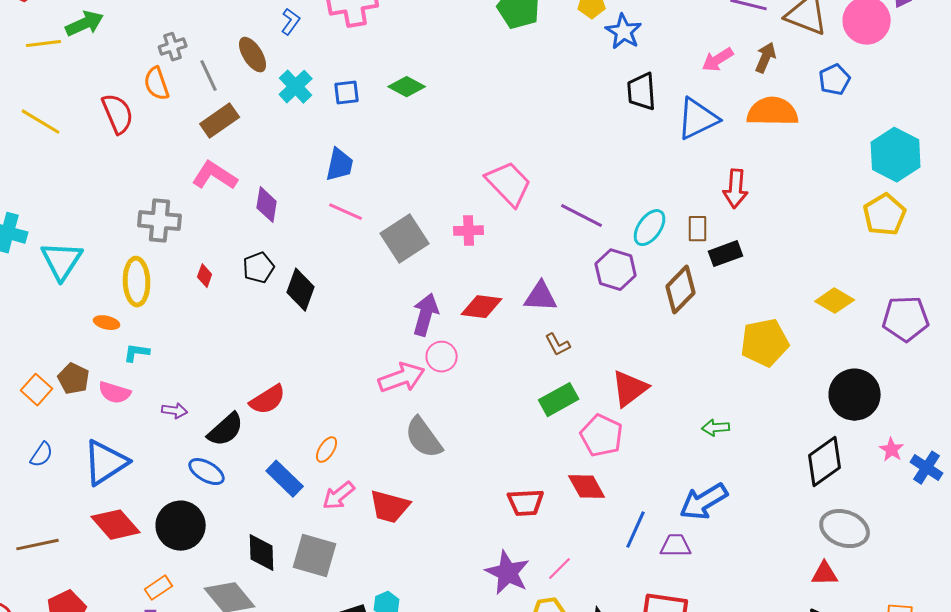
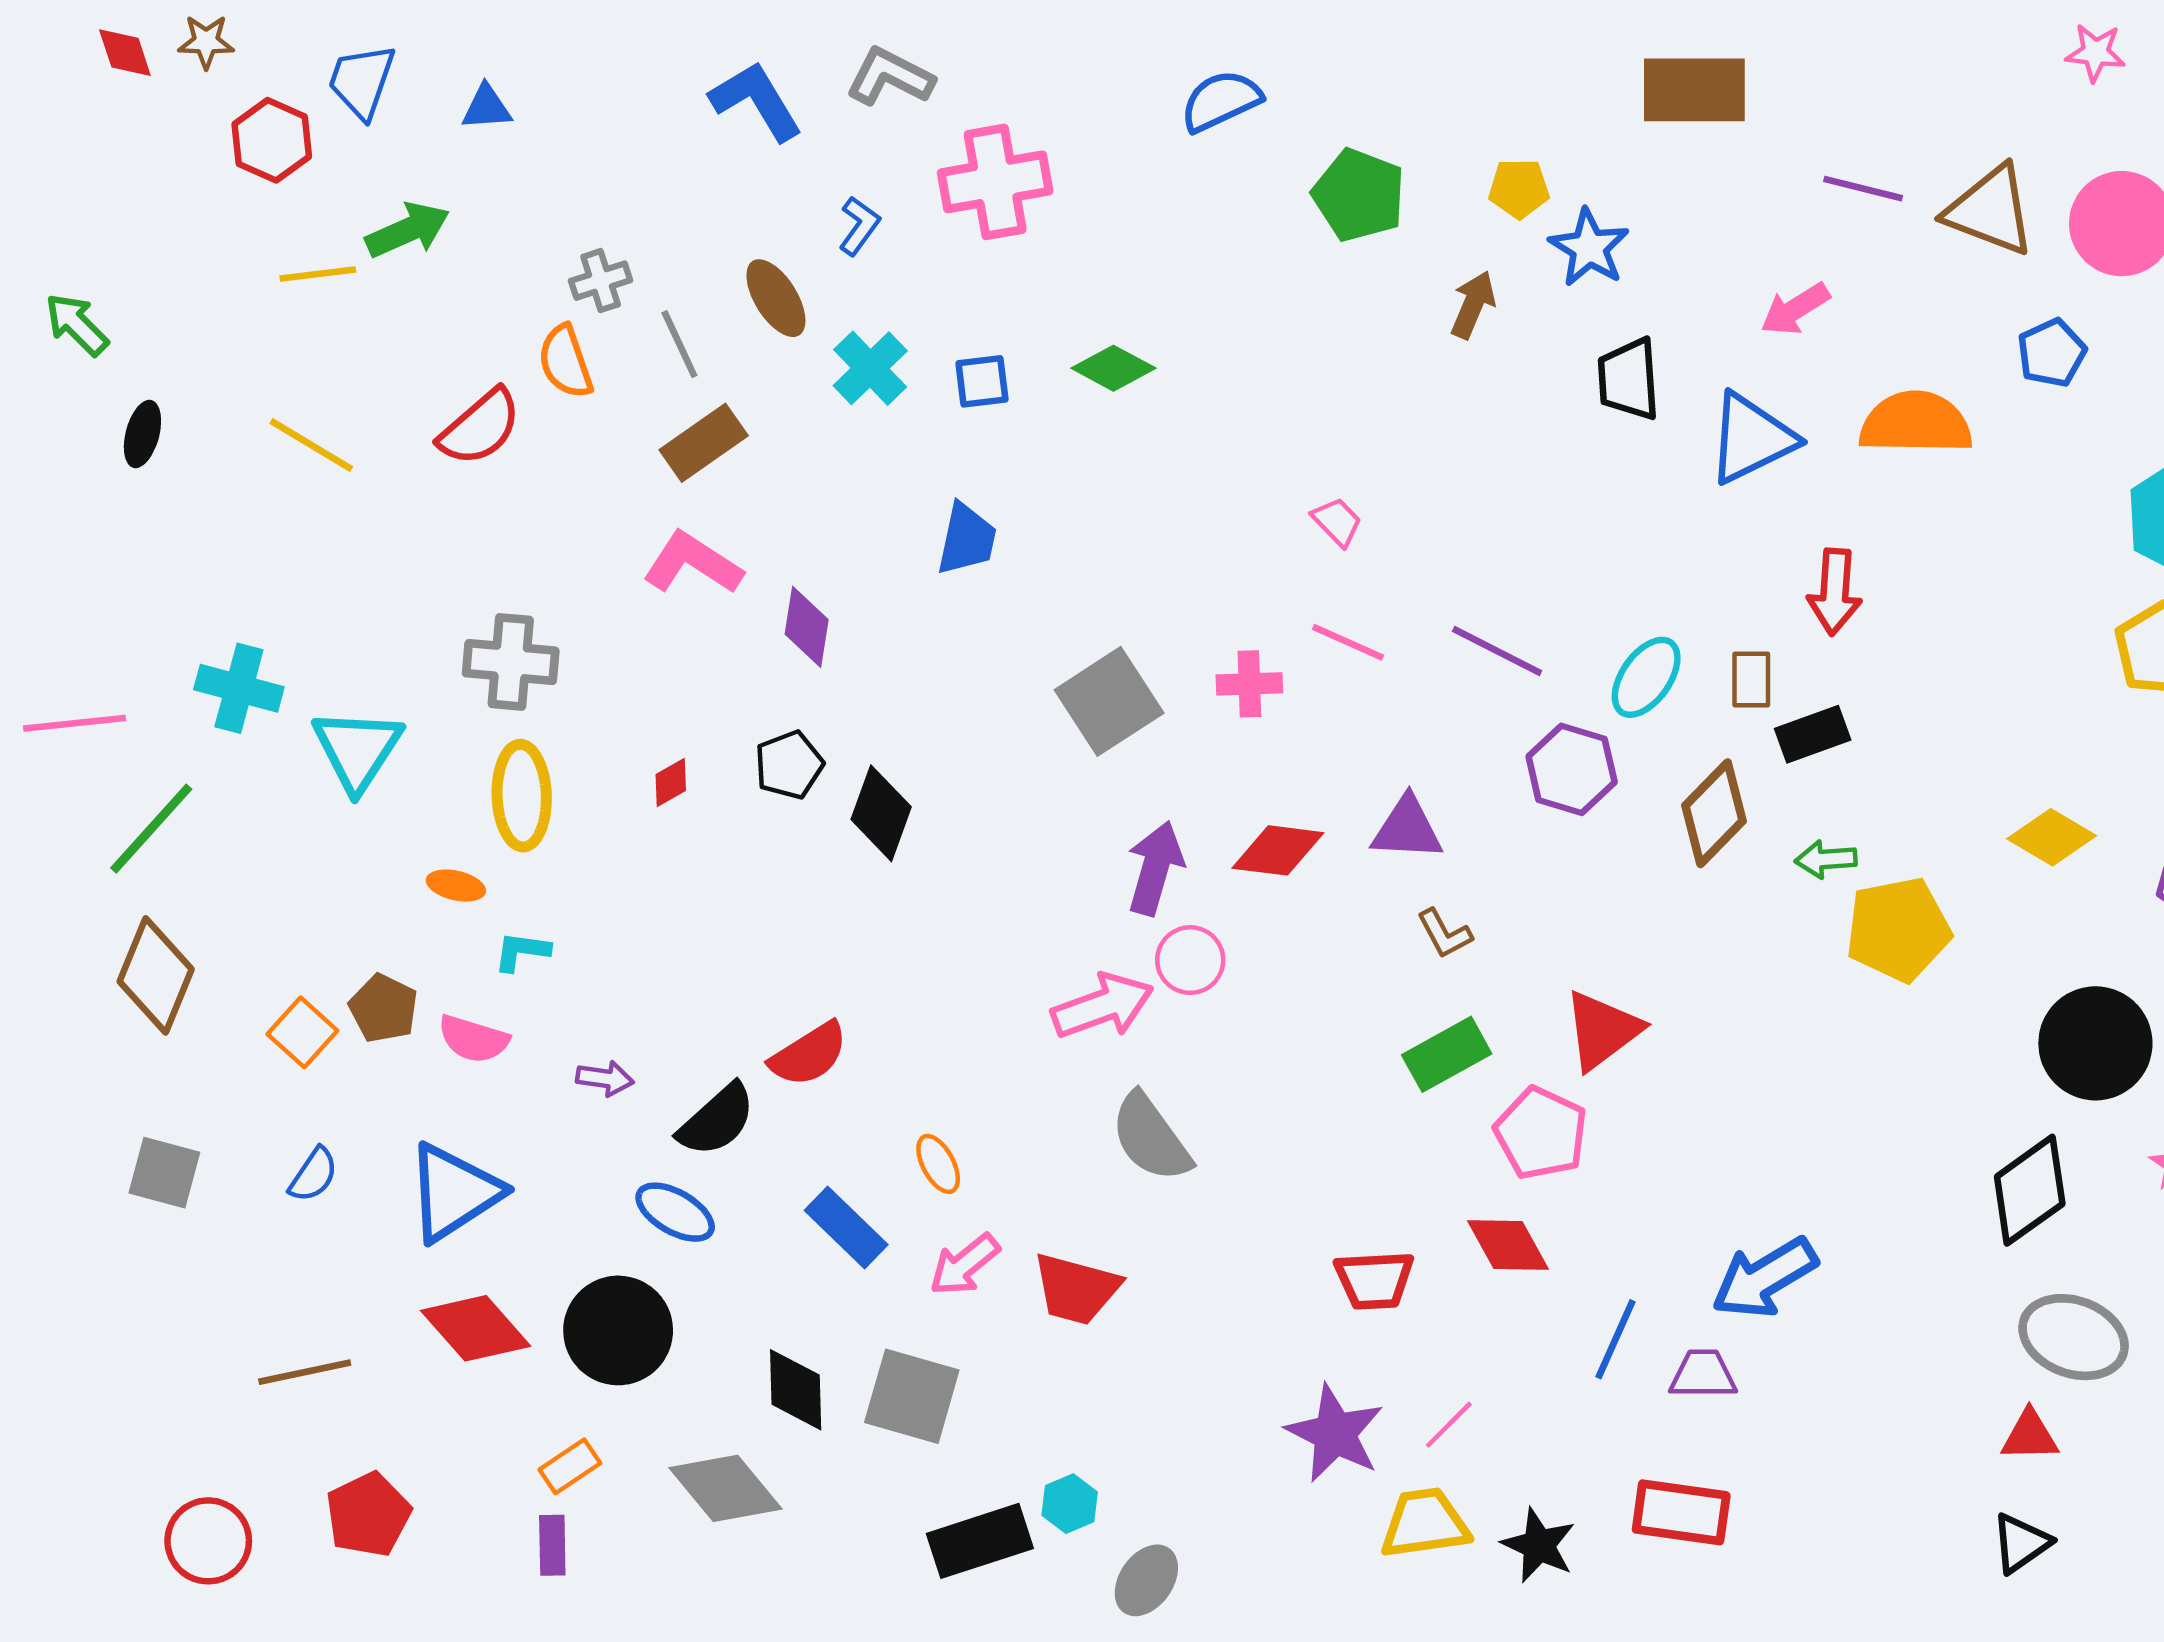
brown arrow: (766, 58) -> (1473, 305), moved
red semicircle: (118, 114) -> (480, 427), turned 72
pink trapezoid: (509, 184) -> (1337, 522), moved, size x0.5
pink line: (346, 212) -> (1348, 642), moved
gray cross: (160, 221) -> (511, 662), moved
red diamond: (205, 276) -> (671, 783), turned 40
green arrow: (716, 428) -> (1826, 859), moved
orange ellipse: (327, 450) -> (938, 1164), turned -60

